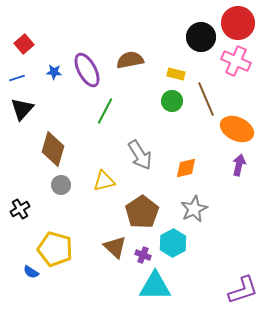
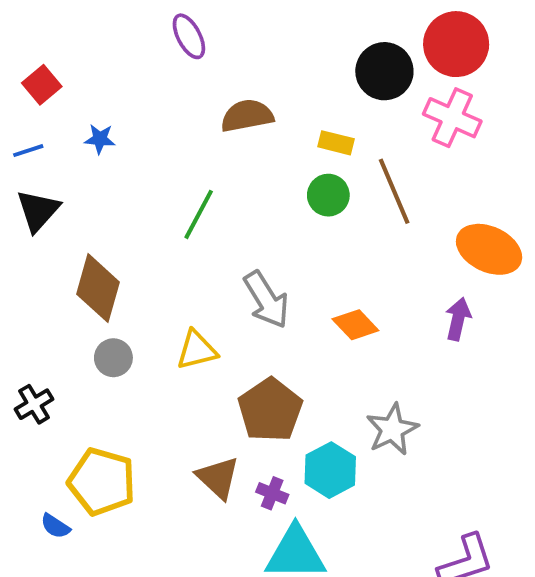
purple ellipse: (87, 70) -> (189, 36), moved, size x0.7
orange ellipse: (237, 129) -> (489, 249), moved
orange diamond: (186, 168) -> (355, 325), turned 60
gray star: (194, 209) -> (392, 429), moved

